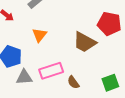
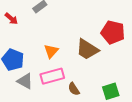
orange triangle: (39, 35) -> (51, 51), moved
gray triangle: (24, 77) -> (25, 81), turned 30

